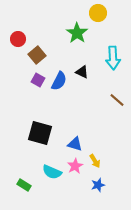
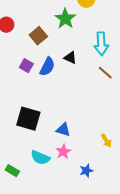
brown square: (37, 55) -> (38, 36), moved
brown line: (117, 100) -> (105, 73), moved
yellow arrow: (95, 161) -> (106, 141), moved

